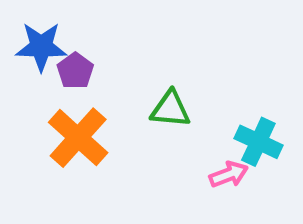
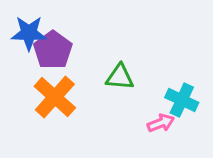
purple pentagon: (75, 71) -> (53, 50), size x1.5

